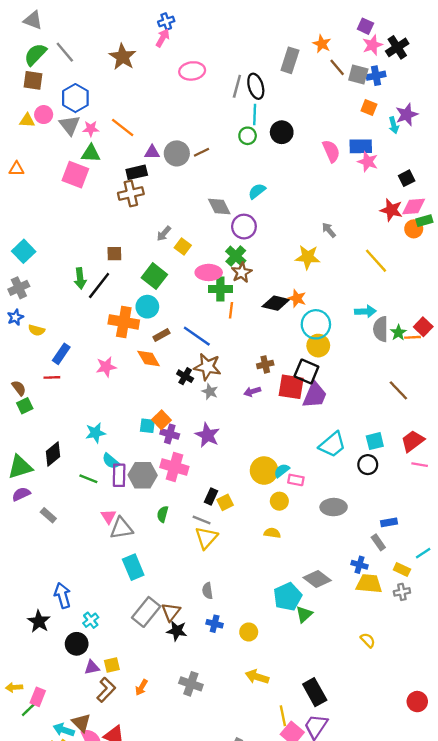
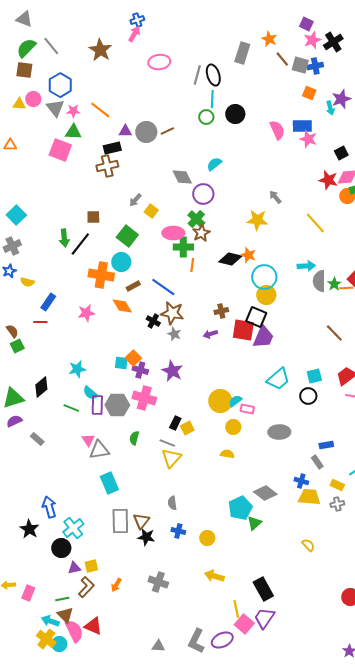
gray rectangle: (146, 612) -> (120, 521), turned -40
cyan cross: (91, 620) -> (73, 528), size x1.5
green line: (28, 710) -> (62, 599), moved, turned 32

